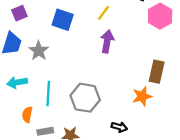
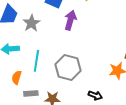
purple arrow: (107, 41) -> (70, 20), moved

